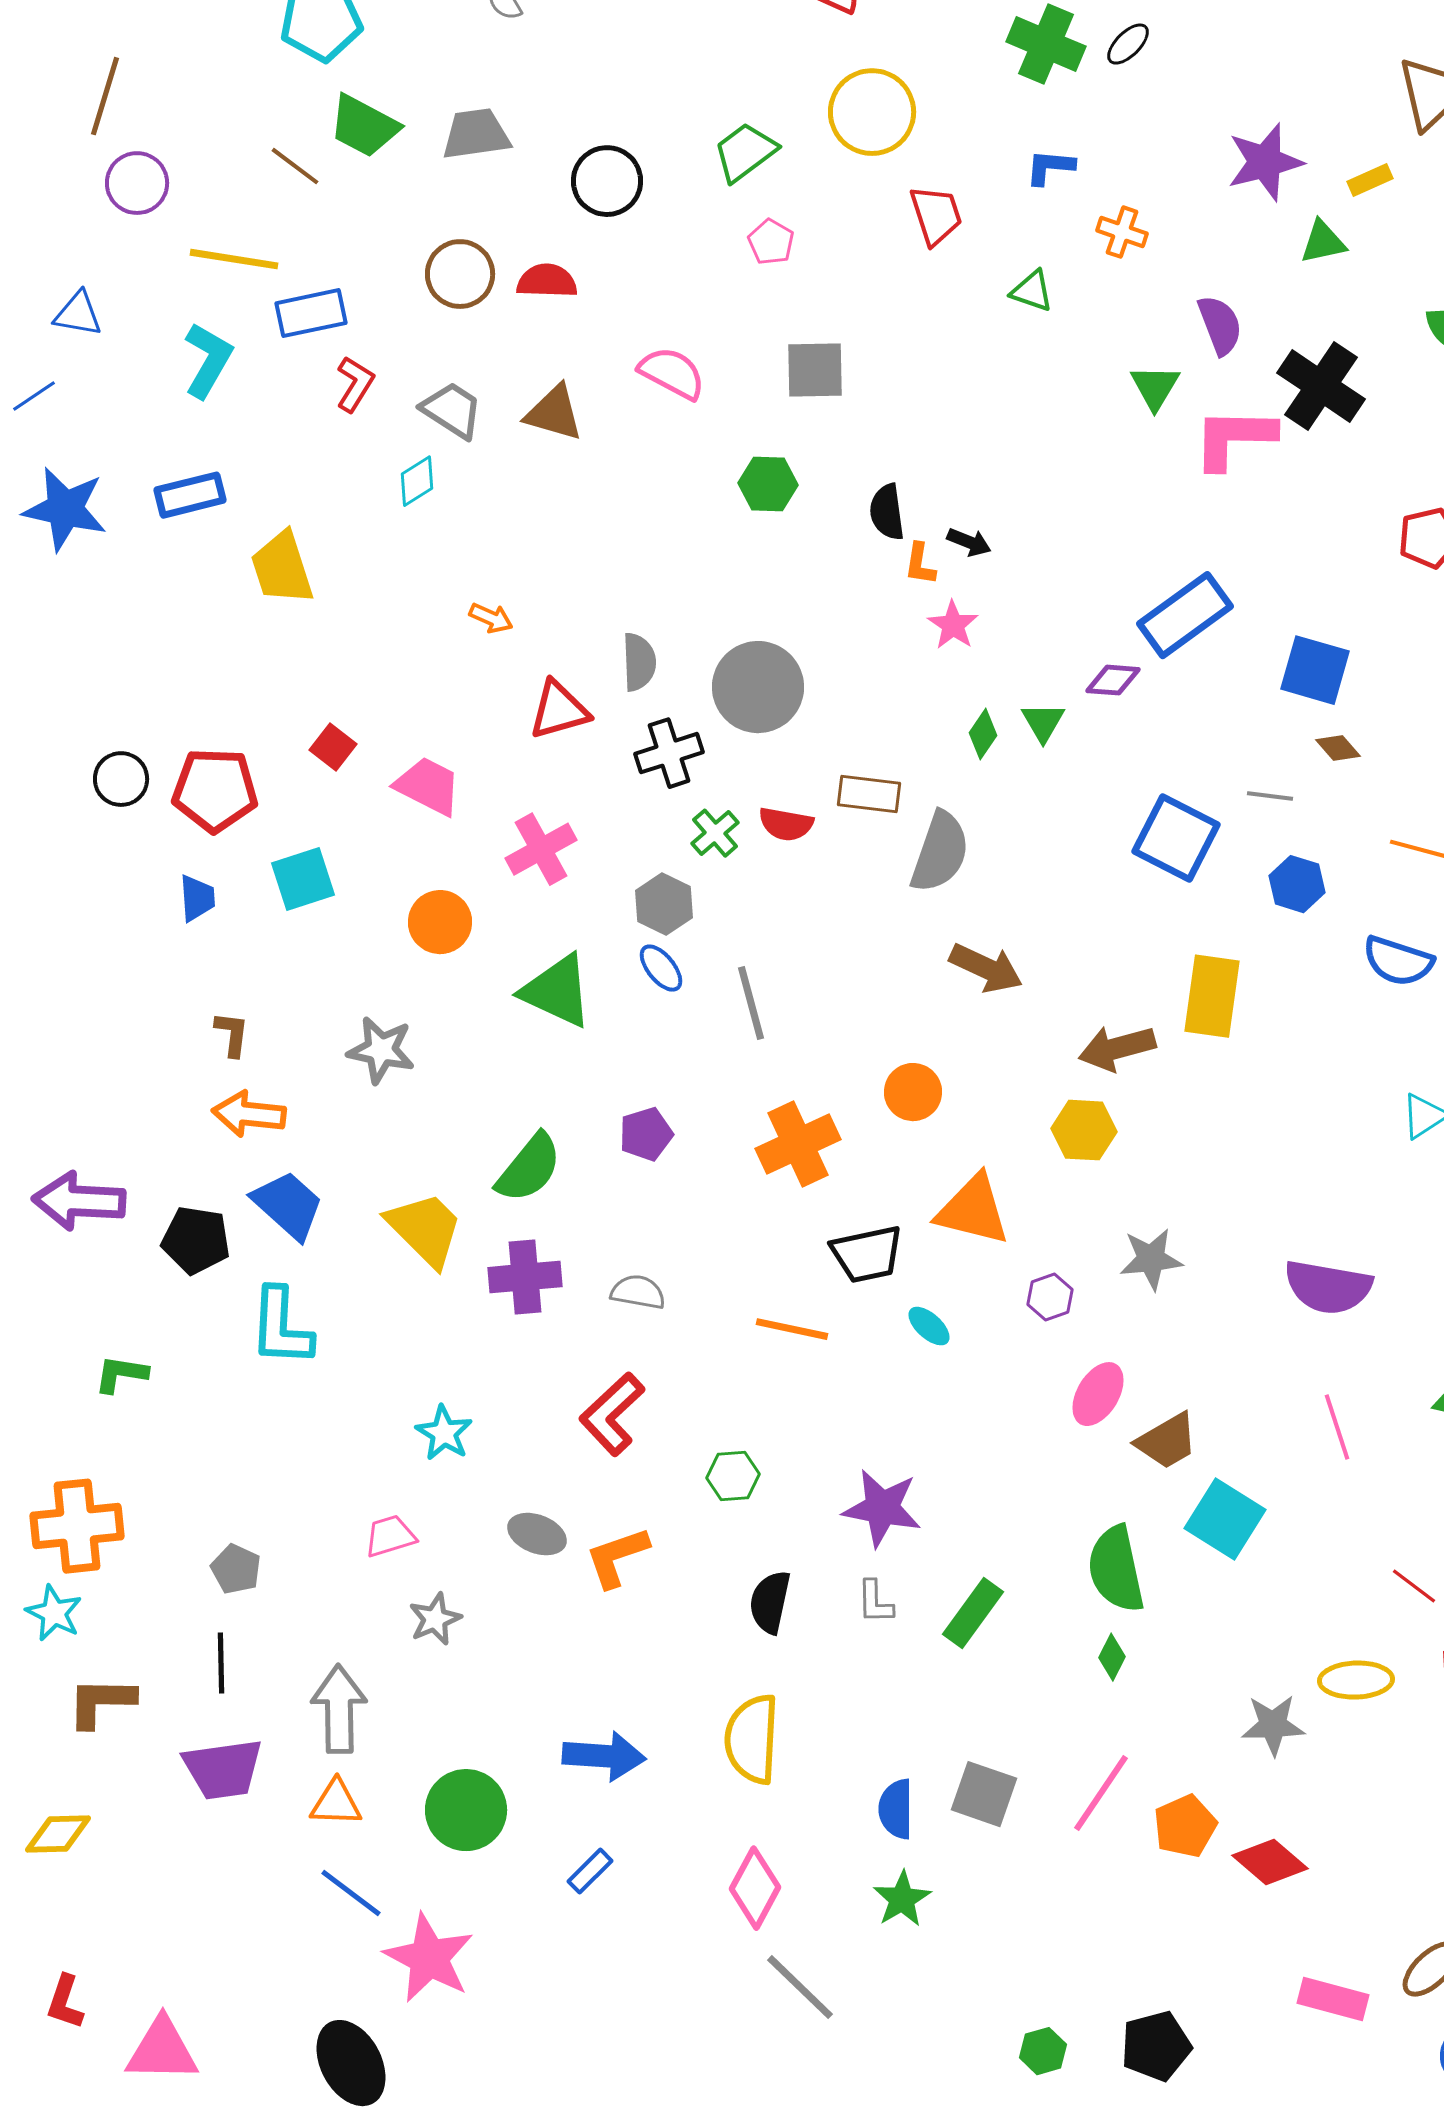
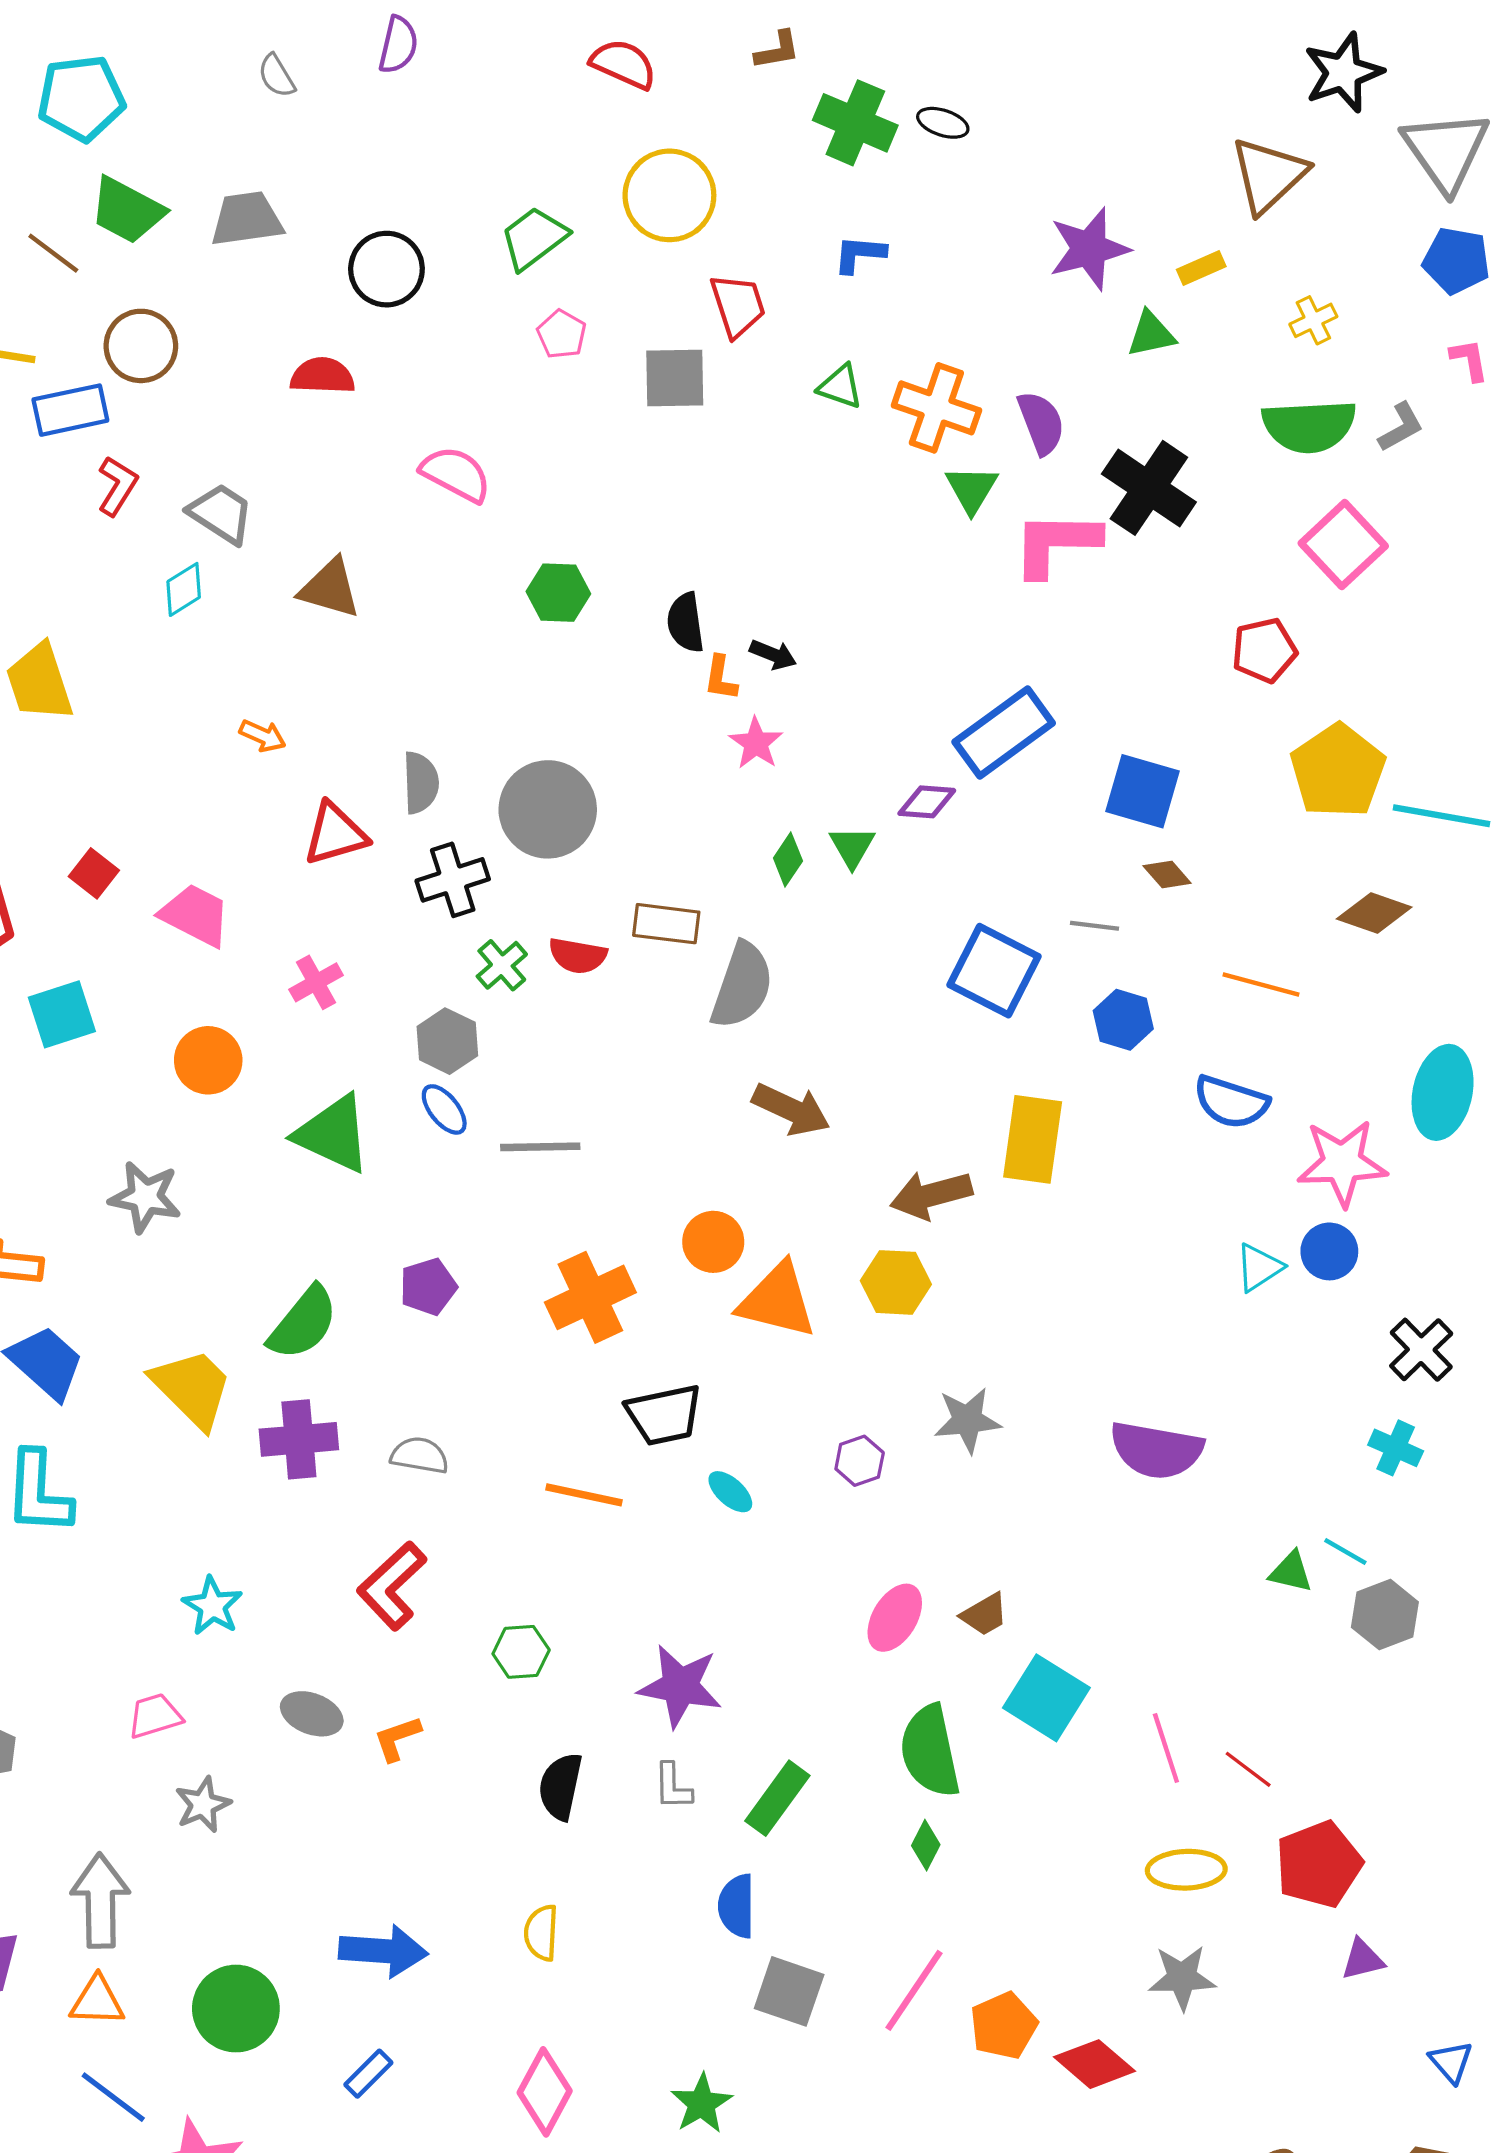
black ellipse: (1128, 44) -> (943, 123), turned 63
orange cross: (1122, 232) -> (936, 408), moved, size x1.6
brown circle: (460, 274) -> (141, 346), moved
gray square: (815, 370) -> (675, 378), moved
brown triangle: (554, 413) -> (330, 588), moved
pink cross: (541, 849) -> (316, 982), size x0.7
gray line: (751, 1003) -> (540, 1147), turned -76
orange triangle: (973, 1210) -> (777, 1301), moved
pink ellipse: (1098, 1394) -> (895, 1618), moved
pink line: (1337, 1427) -> (1166, 1748), moved
brown trapezoid: (1167, 1441) -> (984, 1615), size x0.7
orange L-shape: (617, 1557) -> (397, 1738), size x0.7
gray star: (1273, 1725) -> (1182, 1978), moved
yellow semicircle: (752, 1739) -> (541, 1933), size x0.6
blue semicircle: (896, 1809) -> (737, 1906), moved

